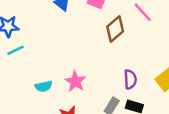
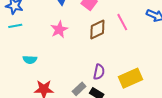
pink star: (75, 81) -> (59, 30), moved

